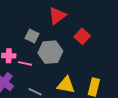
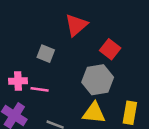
gray hexagon: (50, 52) -> (98, 80), moved

